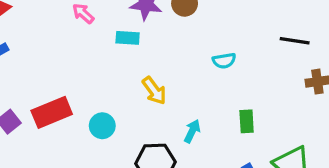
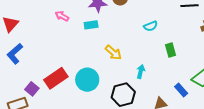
green rectangle: (247, 121) -> (170, 50), moved
cyan circle: (102, 126) -> (87, 80), size x1.5

